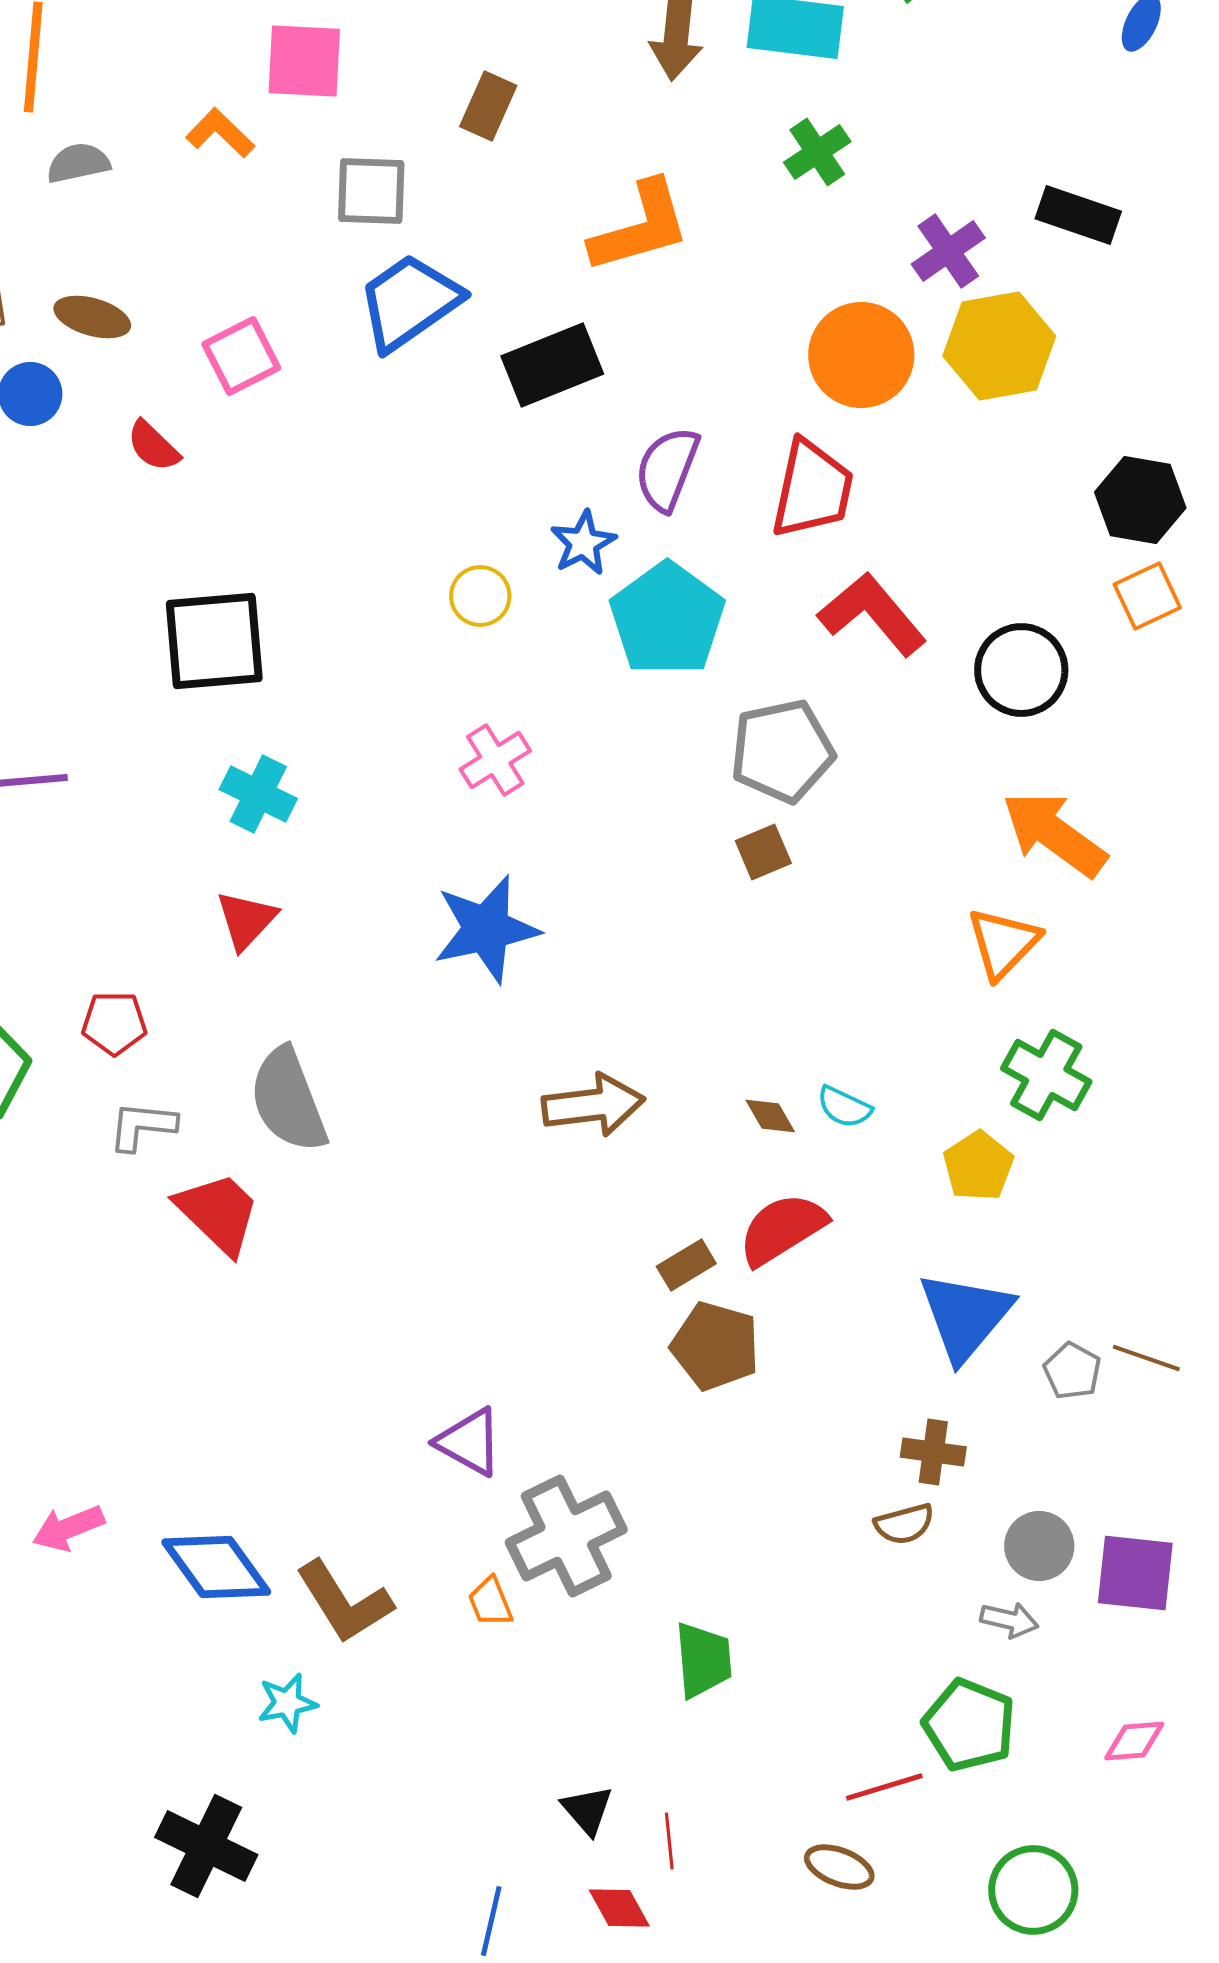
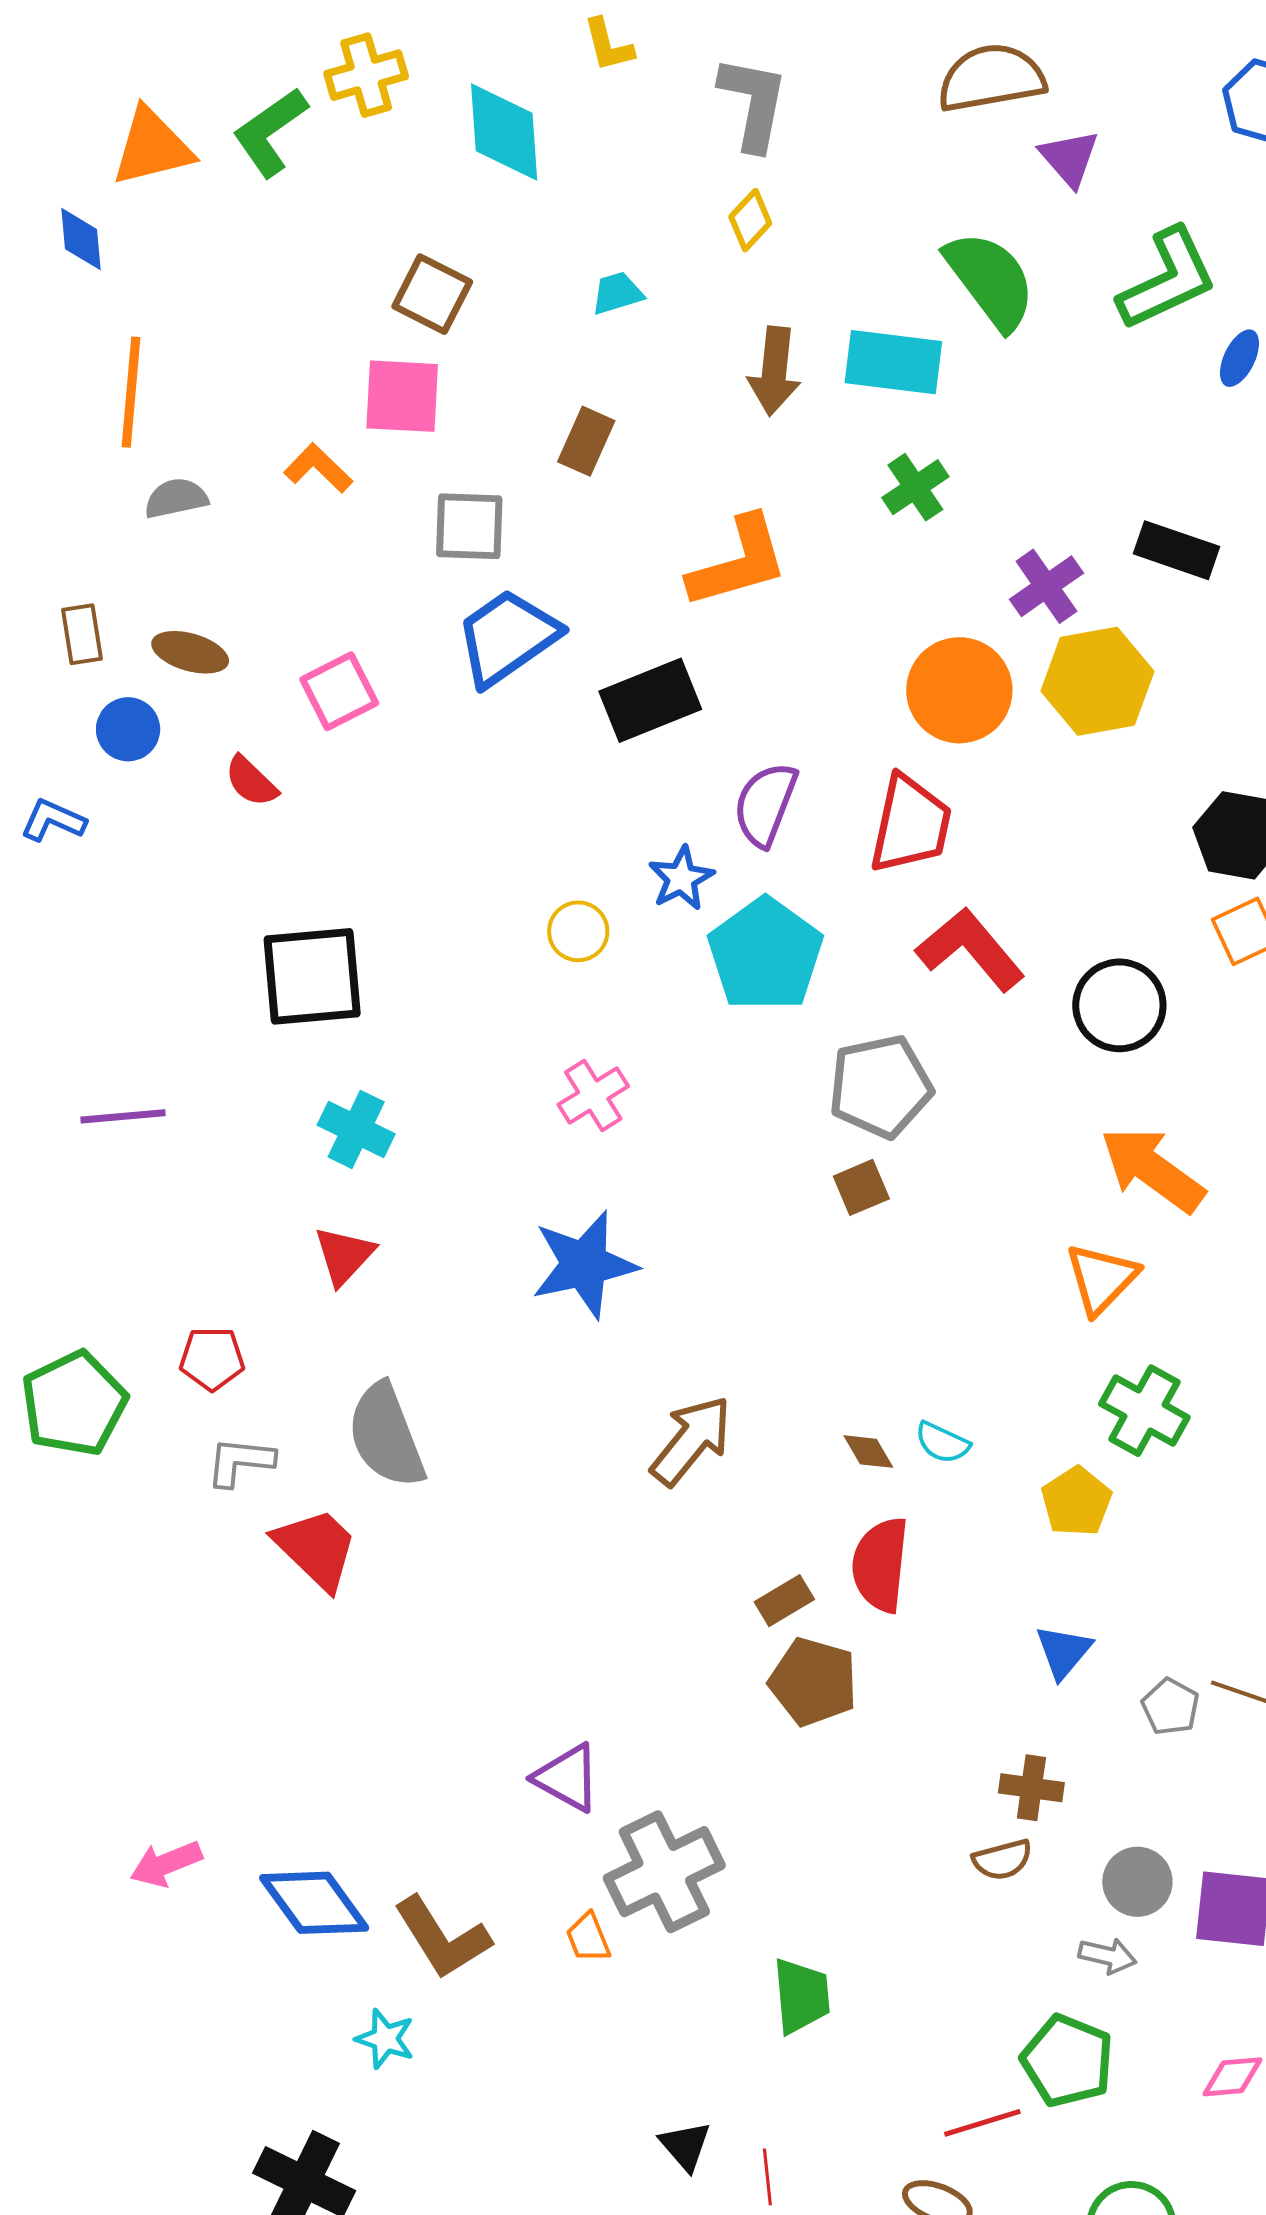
brown arrow: (593, 1105) -> (691, 1441), turned -44
red semicircle: (782, 1229) -> (880, 1565), turned -52
blue triangle: (965, 1316) -> (1063, 1652), size x0.6
cyan star: (287, 1703) -> (385, 2039), turned 30

